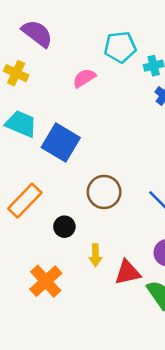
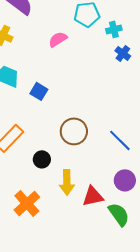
blue square: (61, 142) -> (39, 91), size x0.6
yellow arrow: (95, 255) -> (67, 182), size x1.4

